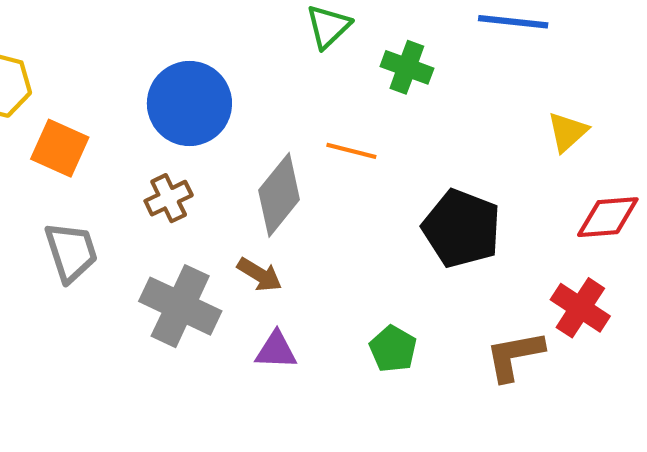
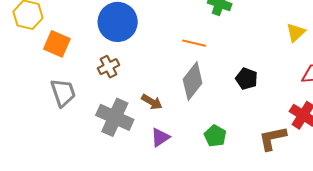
gray diamond: (279, 195) -> (193, 81), moved
black pentagon: (462, 229) -> (247, 79), size x0.6
purple triangle: (276, 350) -> (160, 137), turned -35

